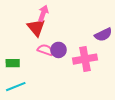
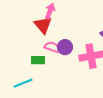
green rectangle: (13, 63) -> (38, 60), moved

